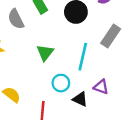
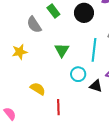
red line: (43, 111) -> (58, 107), moved

